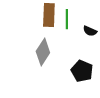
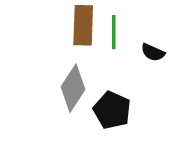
black pentagon: (82, 71) -> (112, 110), moved

